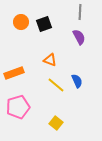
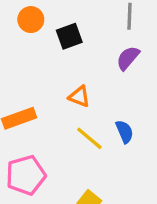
orange circle: (21, 22) -> (31, 20), moved
purple semicircle: (79, 37) -> (128, 58), turned -112

